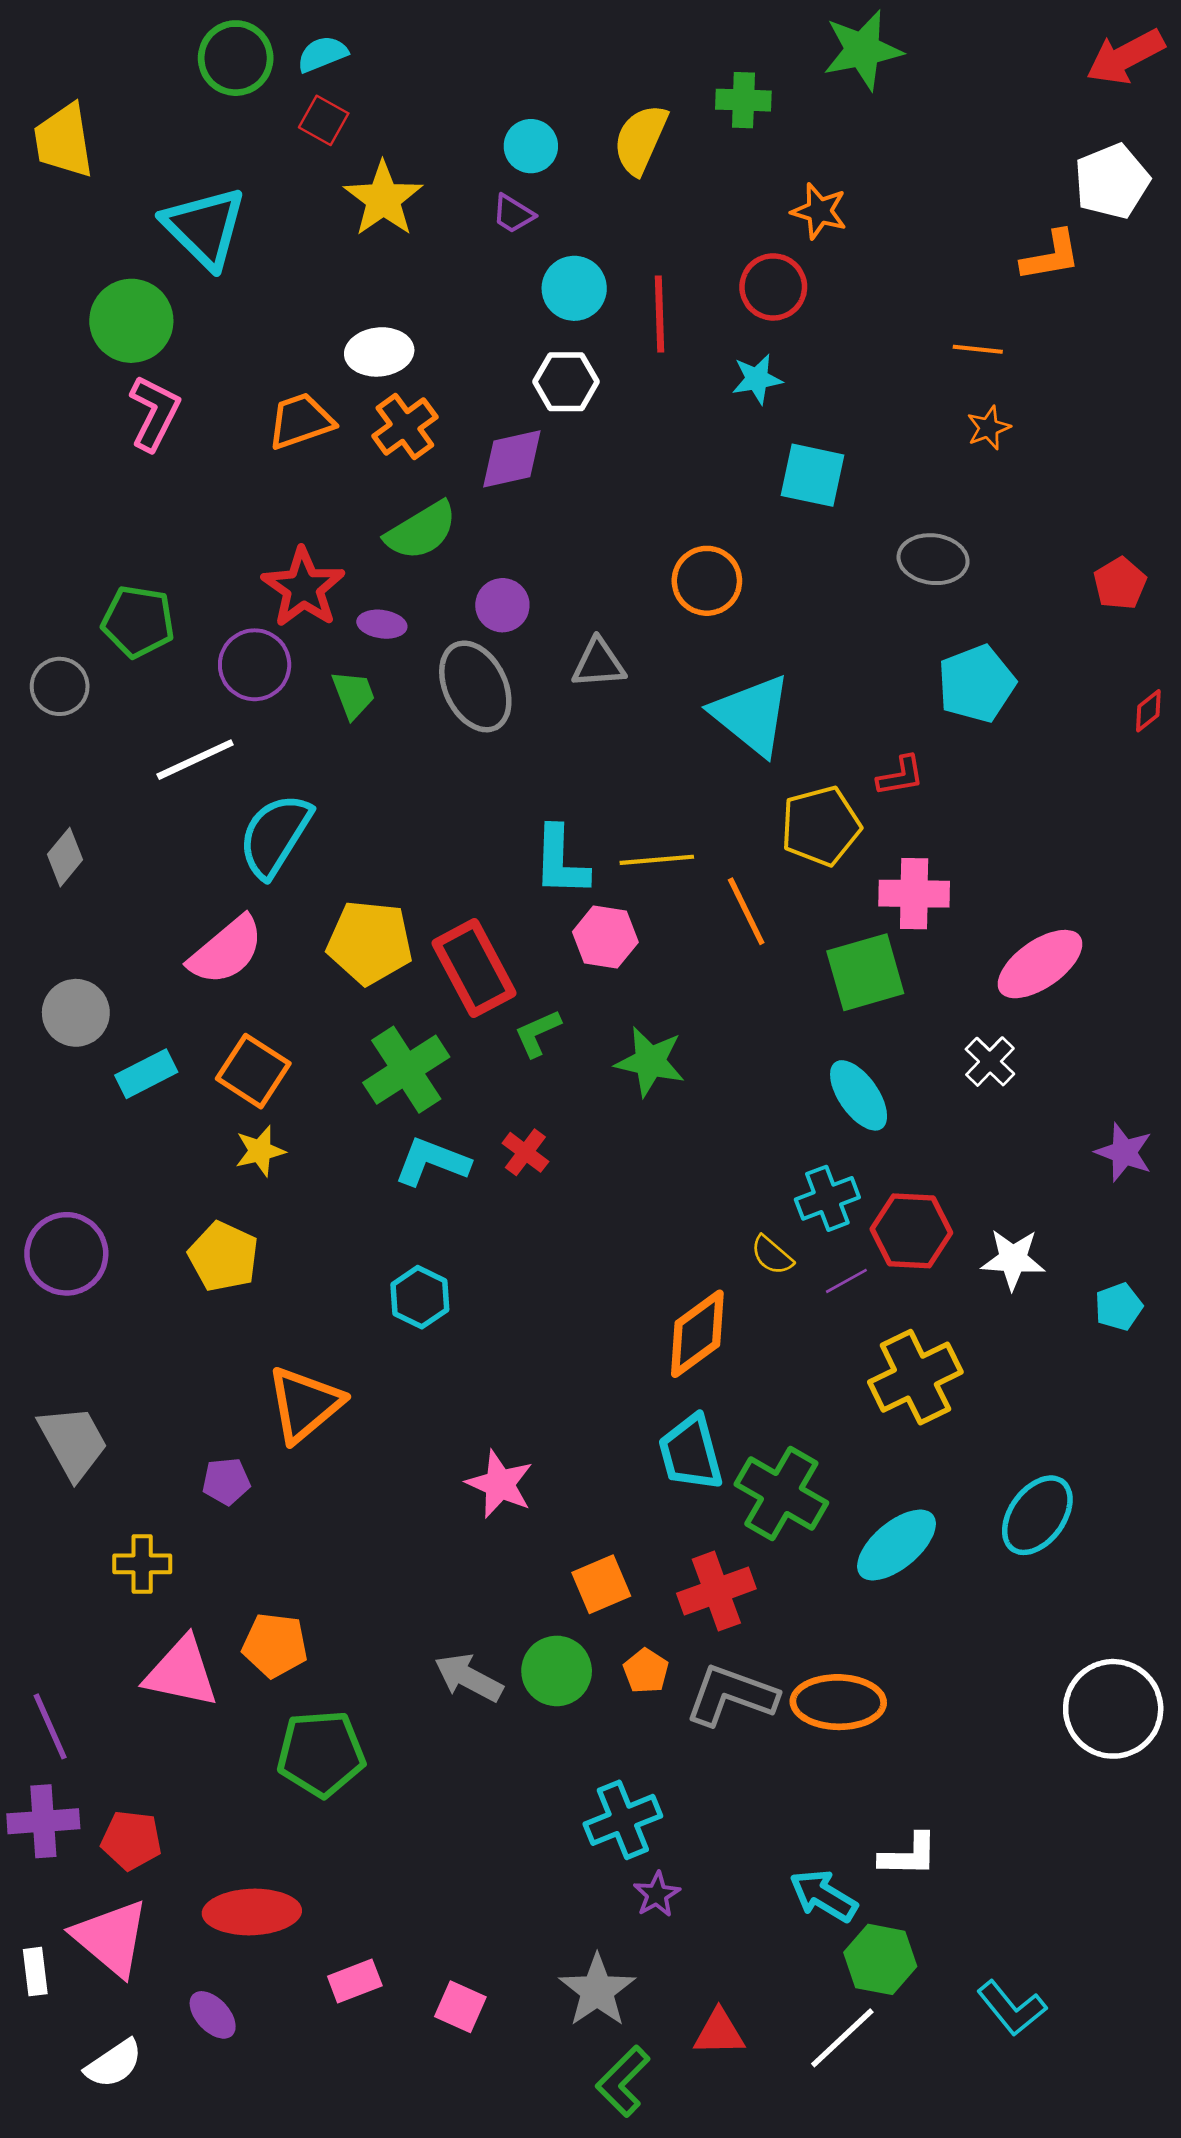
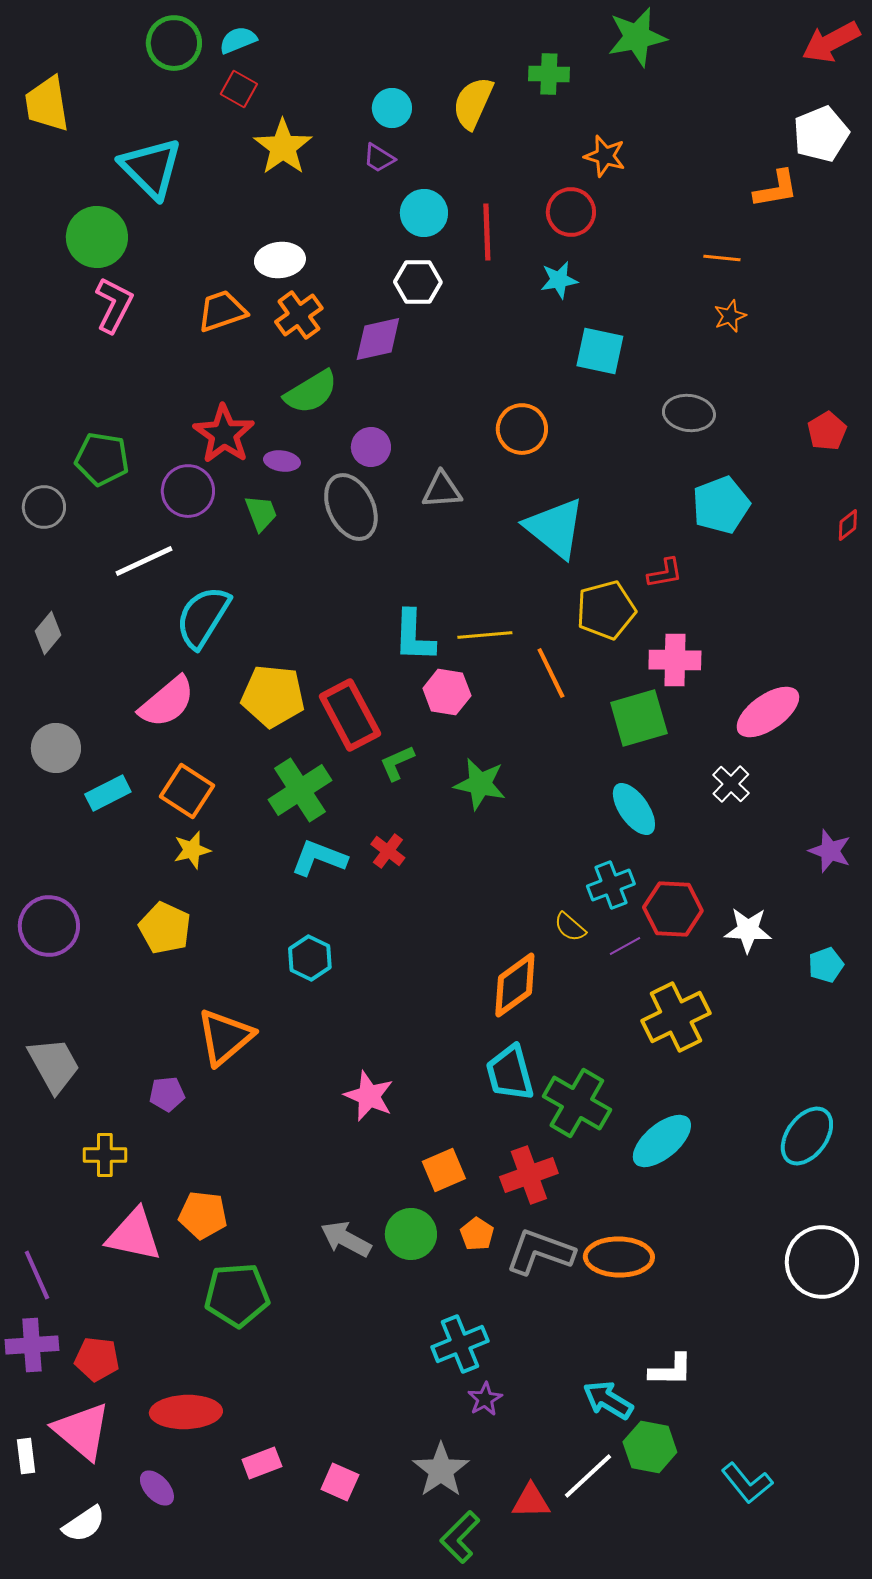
cyan ellipse: (1037, 1515) -> (807, 1136), moved
white line: (842, 2038) -> (588, 1476), moved

